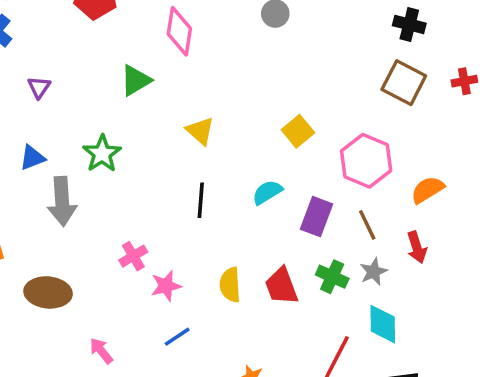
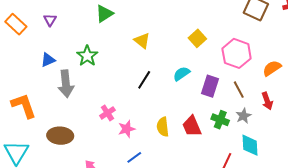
black line: (201, 200) -> (144, 80), turned 30

